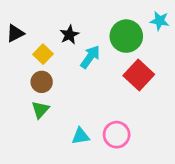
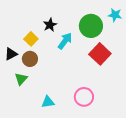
black triangle: (15, 33) -> (11, 54), moved
green triangle: (40, 110) -> (21, 79), moved
cyan triangle: (81, 136) -> (48, 102), moved

